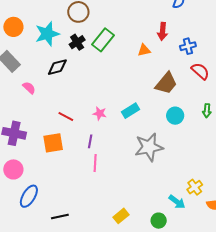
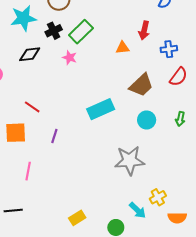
red semicircle: (200, 71) -> (178, 77), turned 78
cyan rectangle: (131, 111) -> (101, 109), size x1.4
pink star: (100, 113) -> (70, 58), moved
gray star: (149, 147) -> (130, 161), moved
pink line: (95, 163) -> (28, 171), moved

